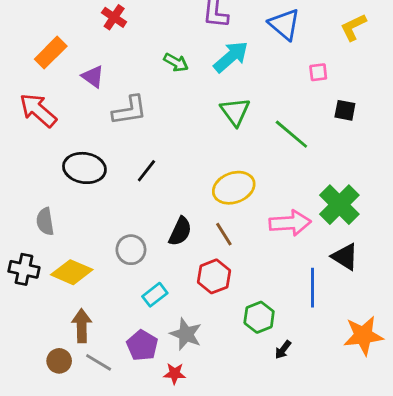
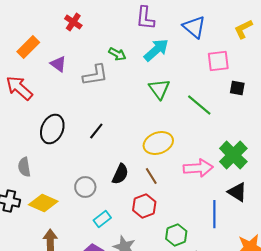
pink square: (318, 72) -> (218, 61), size x1.6
gray L-shape: (130, 110) -> (95, 75), moved
black ellipse: (84, 168) -> (52, 129), turned -76

